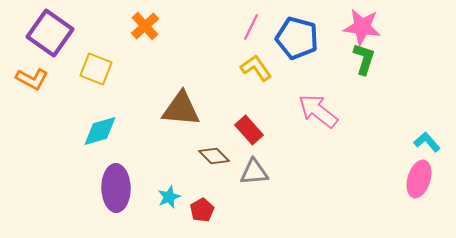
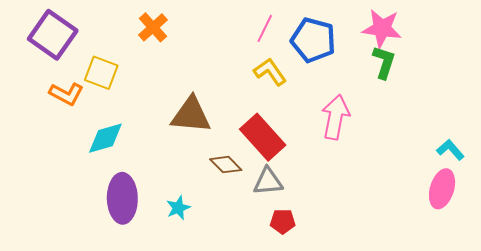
orange L-shape: (32, 79) -> (66, 94), moved
pink arrow: (318, 111) -> (335, 117), turned 63
red rectangle: (249, 130) -> (263, 137), size x1.5
red pentagon: (202, 210) -> (283, 222), moved, turned 30

